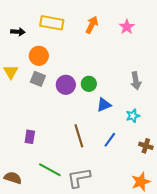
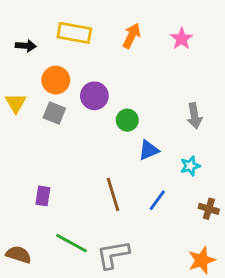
purple circle: (66, 85) -> (94, 96), moved

